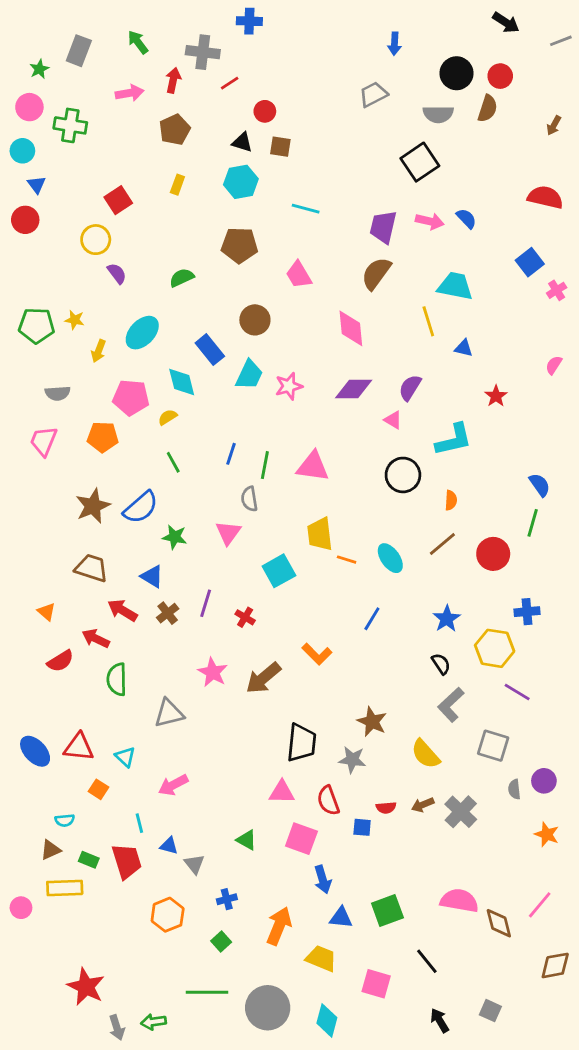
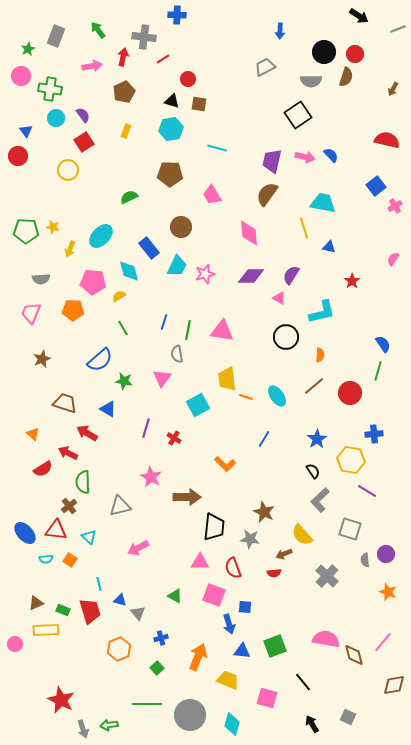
cyan circle: (22, 151) -> (56, 118), moved
purple semicircle: (117, 273) -> (83, 115), moved
brown star: (93, 506) -> (42, 359), moved, size x0.7
brown cross: (168, 613) -> (69, 506), moved
brown arrow: (263, 678) -> (187, 497), moved, turned -140
pink arrow: (173, 785) -> (138, 548), moved
brown arrow: (423, 805) -> (284, 554), moved
cyan semicircle: (65, 820) -> (46, 559), moved
blue square: (362, 827) -> (245, 607), moved

